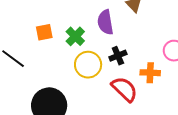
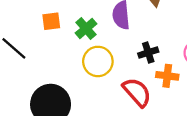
black cross: (118, 56) -> (148, 53), moved

